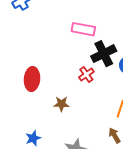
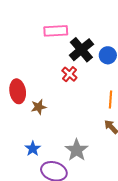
brown star: (61, 104) -> (39, 107), moved

